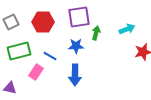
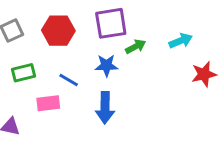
green arrow: (96, 33) -> (136, 47), turned 48
green rectangle: (19, 51) -> (24, 73), size x0.7
pink rectangle: (36, 72) -> (48, 103), turned 49

